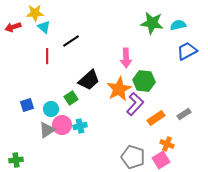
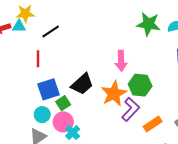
cyan triangle: (44, 27) -> (19, 26), moved, turned -40
black line: (71, 41) -> (51, 31), moved
blue square: (27, 105) -> (48, 89), moved, size x1.5
pink circle: (62, 125) -> (63, 122), moved
cyan cross: (80, 126) -> (73, 132), turned -32

